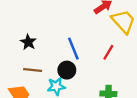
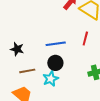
blue line: (73, 49) -> (56, 44), turned -60

